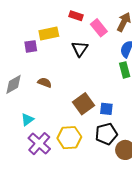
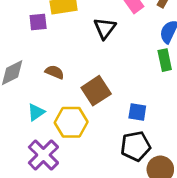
brown square: (83, 104) -> (96, 91), moved
cyan triangle: (27, 119) -> (36, 112), moved
yellow hexagon: (69, 138) -> (71, 122), moved

